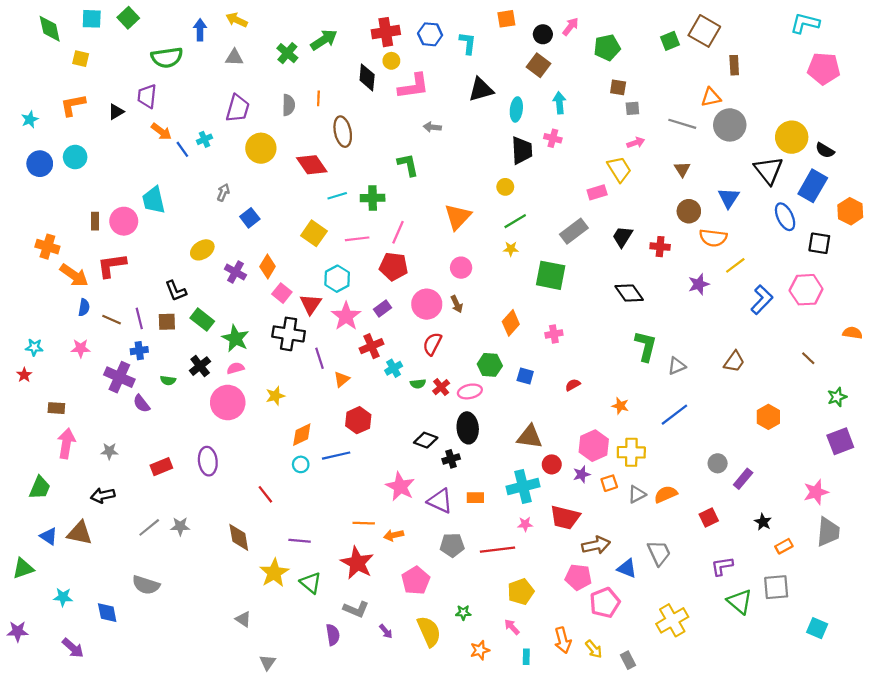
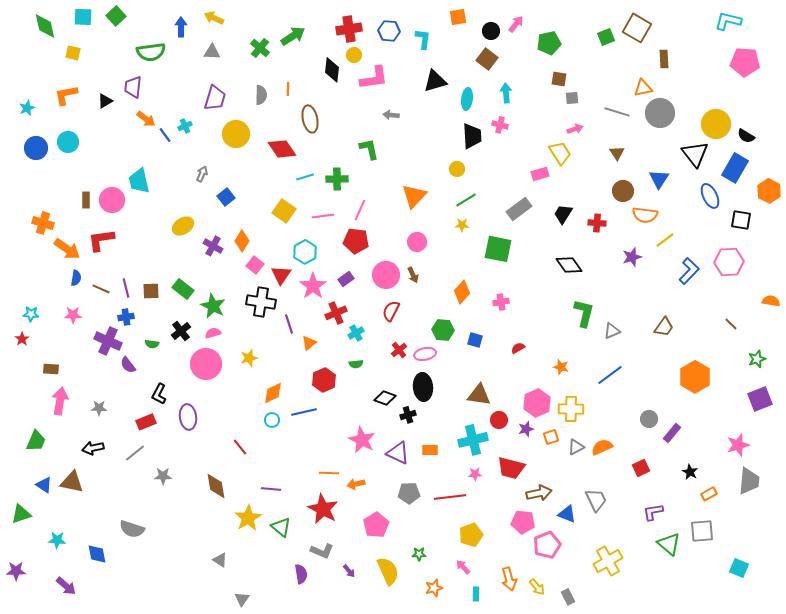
black L-shape: (176, 291) -> (159, 394), moved, turned 50
green semicircle: (418, 384) -> (356, 364), moved
orange hexagon: (768, 417) -> (695, 377), size x1.4
gray line: (149, 527) -> (135, 453), moved

